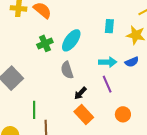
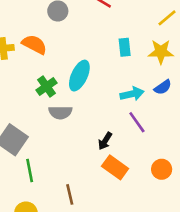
gray semicircle: (67, 70) -> (60, 112), moved, turned -60
green line: (34, 110) -> (30, 171), moved
orange circle: (123, 114) -> (162, 169), moved

